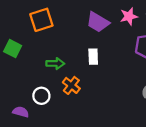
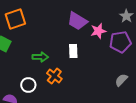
pink star: (129, 16) -> (98, 31), moved
orange square: (41, 20) -> (15, 19), moved

